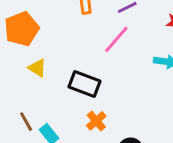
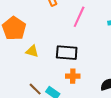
orange cross: (96, 121) -> (73, 76), moved, turned -32

